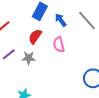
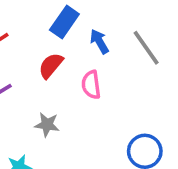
gray star: (29, 58) -> (47, 125), moved

